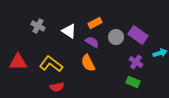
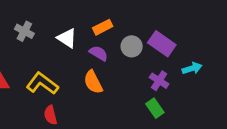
green rectangle: (133, 82) -> (155, 108), turned 32
red semicircle: (57, 87) -> (51, 115), turned 88

